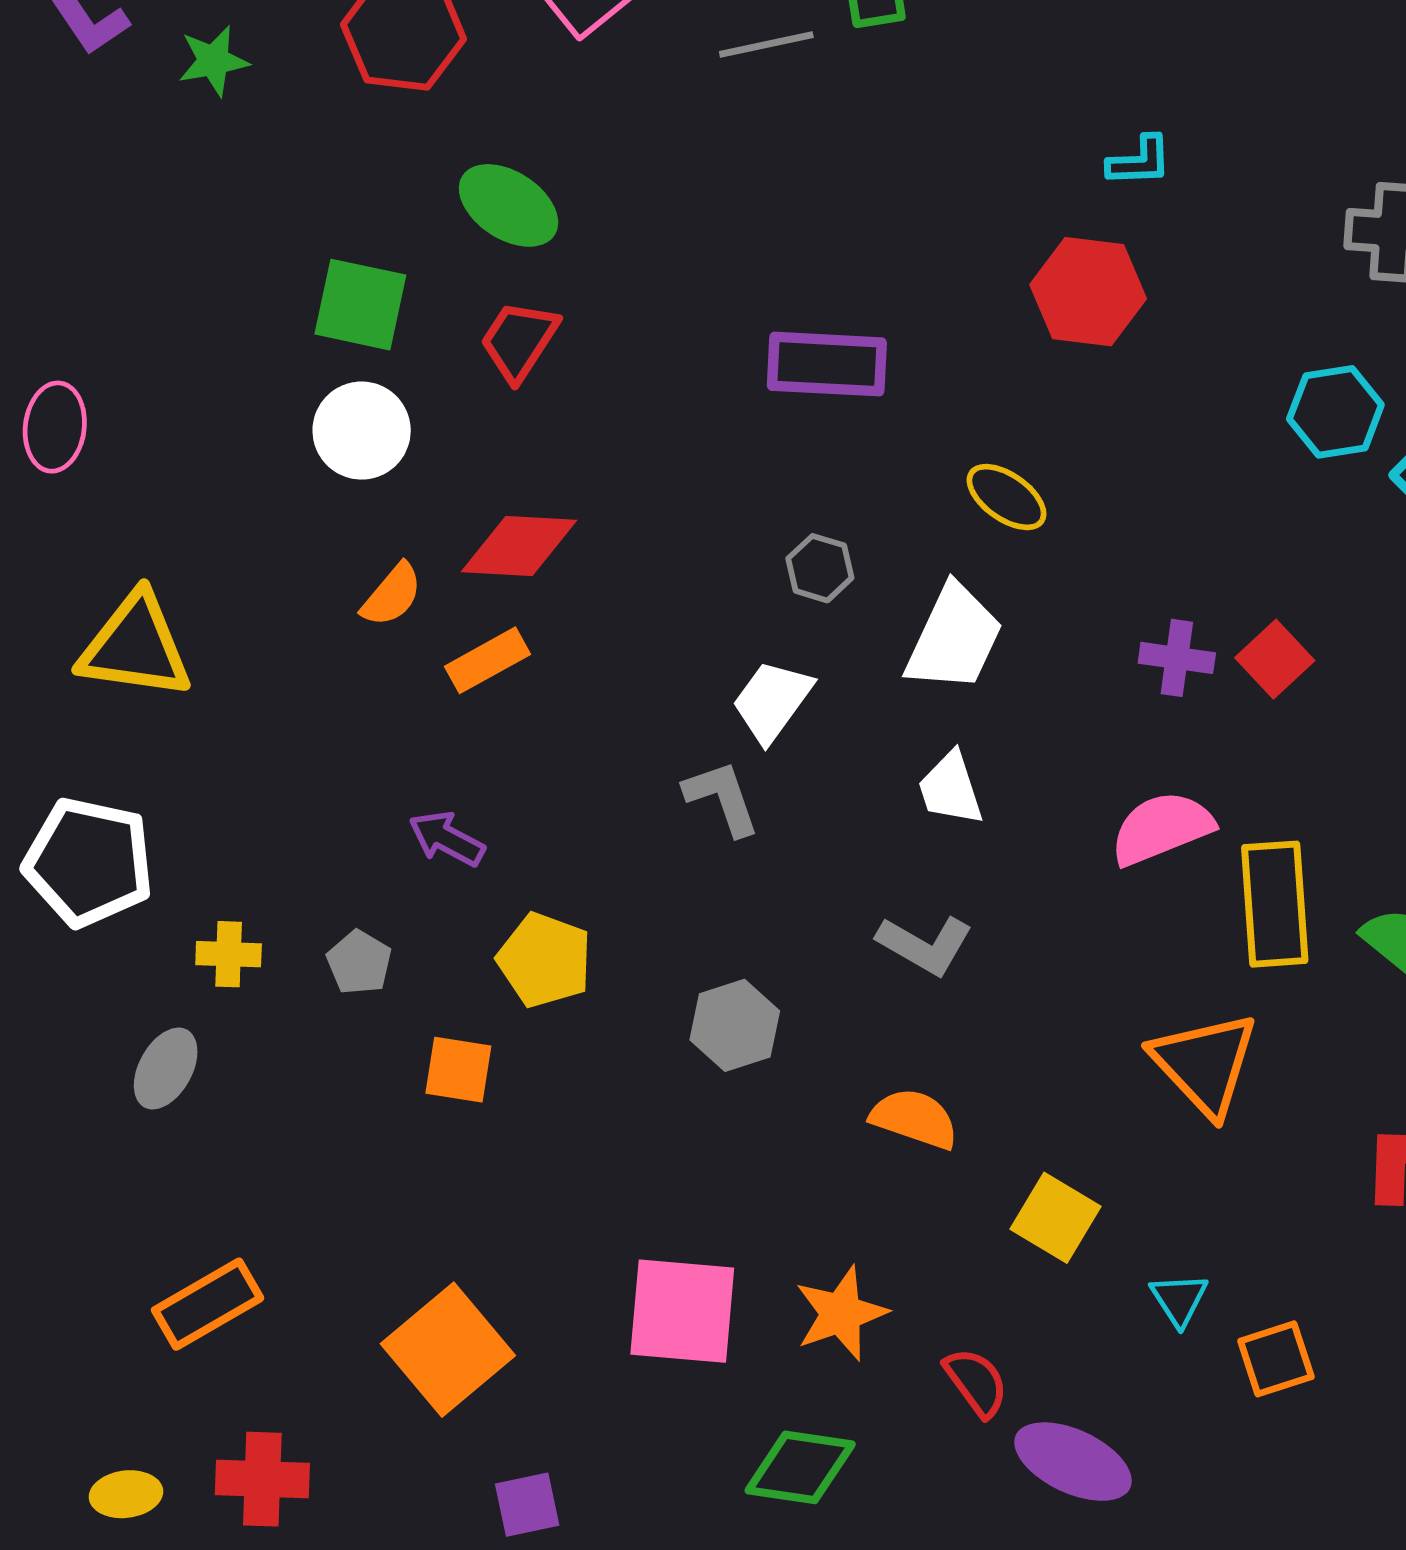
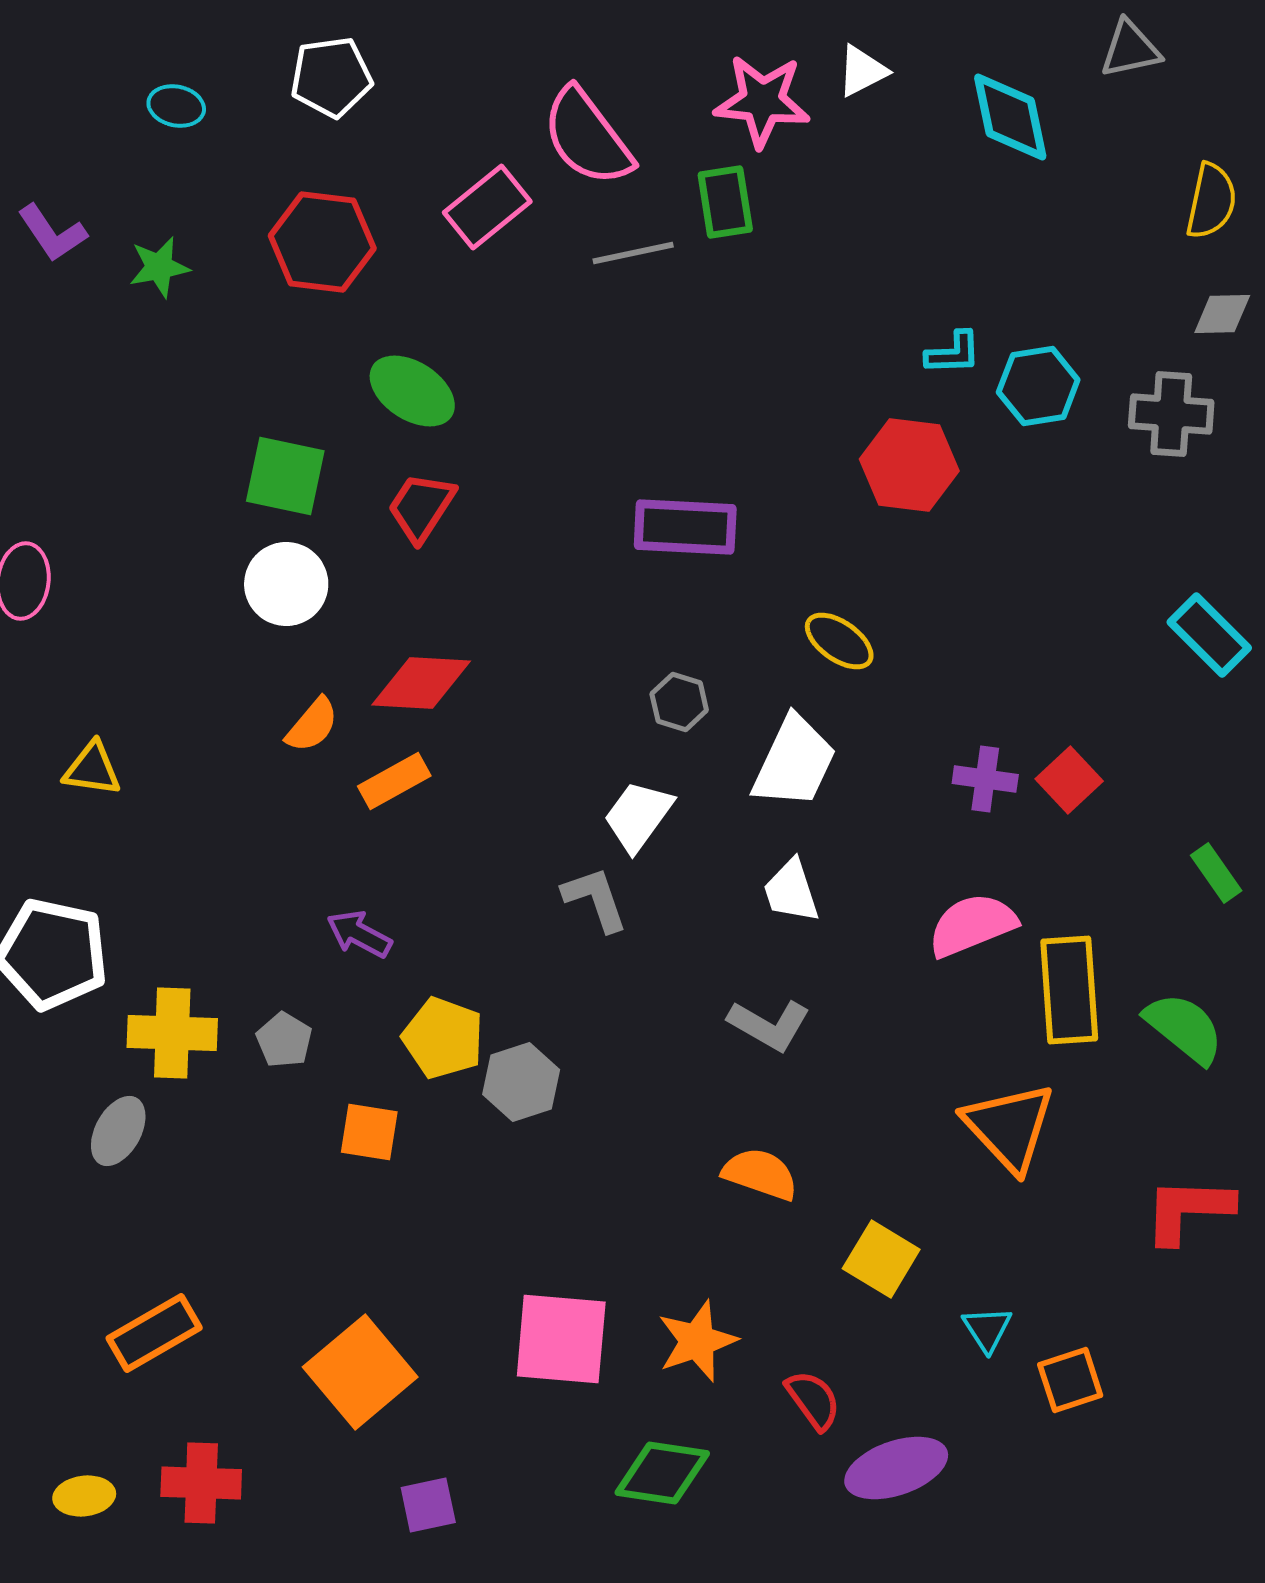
cyan hexagon: (1335, 412) -> (1038, 386), moved
yellow triangle: (135, 646) -> (92, 769), size x0.6
yellow cross: (229, 954) -> (172, 1033), size x1.6
gray hexagon: (735, 1025) -> (521, 1082), moved
purple ellipse: (1073, 1462) -> (896, 1468), turned -44

